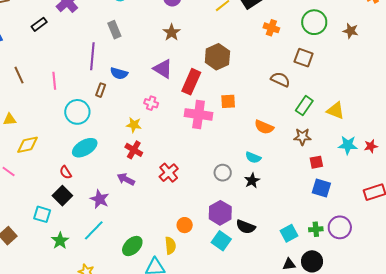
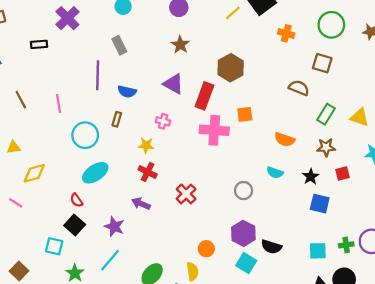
black rectangle: (39, 24) -> (39, 44), turned 35
brown rectangle: (101, 90) -> (117, 119), moved
black star: (252, 181) -> (311, 177), moved
blue square: (321, 188) -> (320, 204), moved
cyan square: (289, 233) -> (318, 251), turned 30

